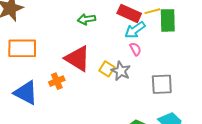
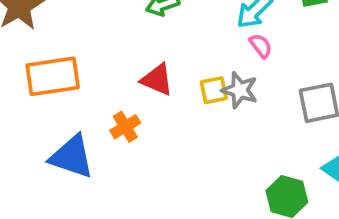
red triangle: (78, 59) -> (157, 80), size x0.7
yellow square: (107, 69) -> (214, 90), turned -35

